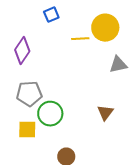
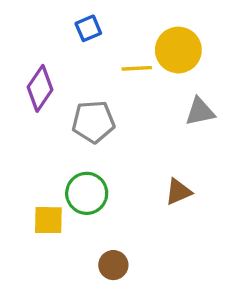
gray pentagon: (29, 94) -> (93, 122), moved
brown triangle: (105, 113) -> (178, 192), turned 30

